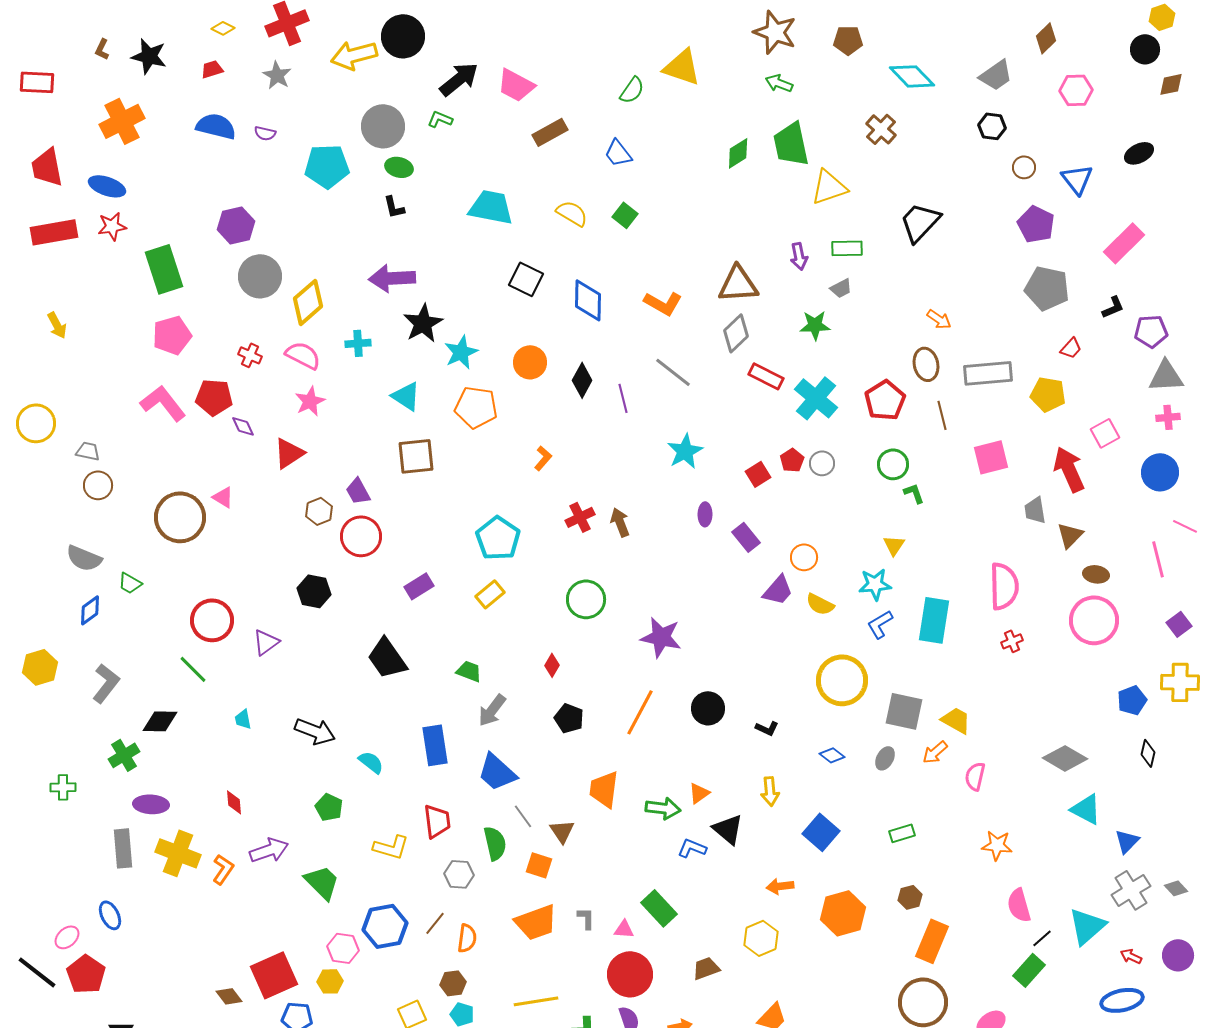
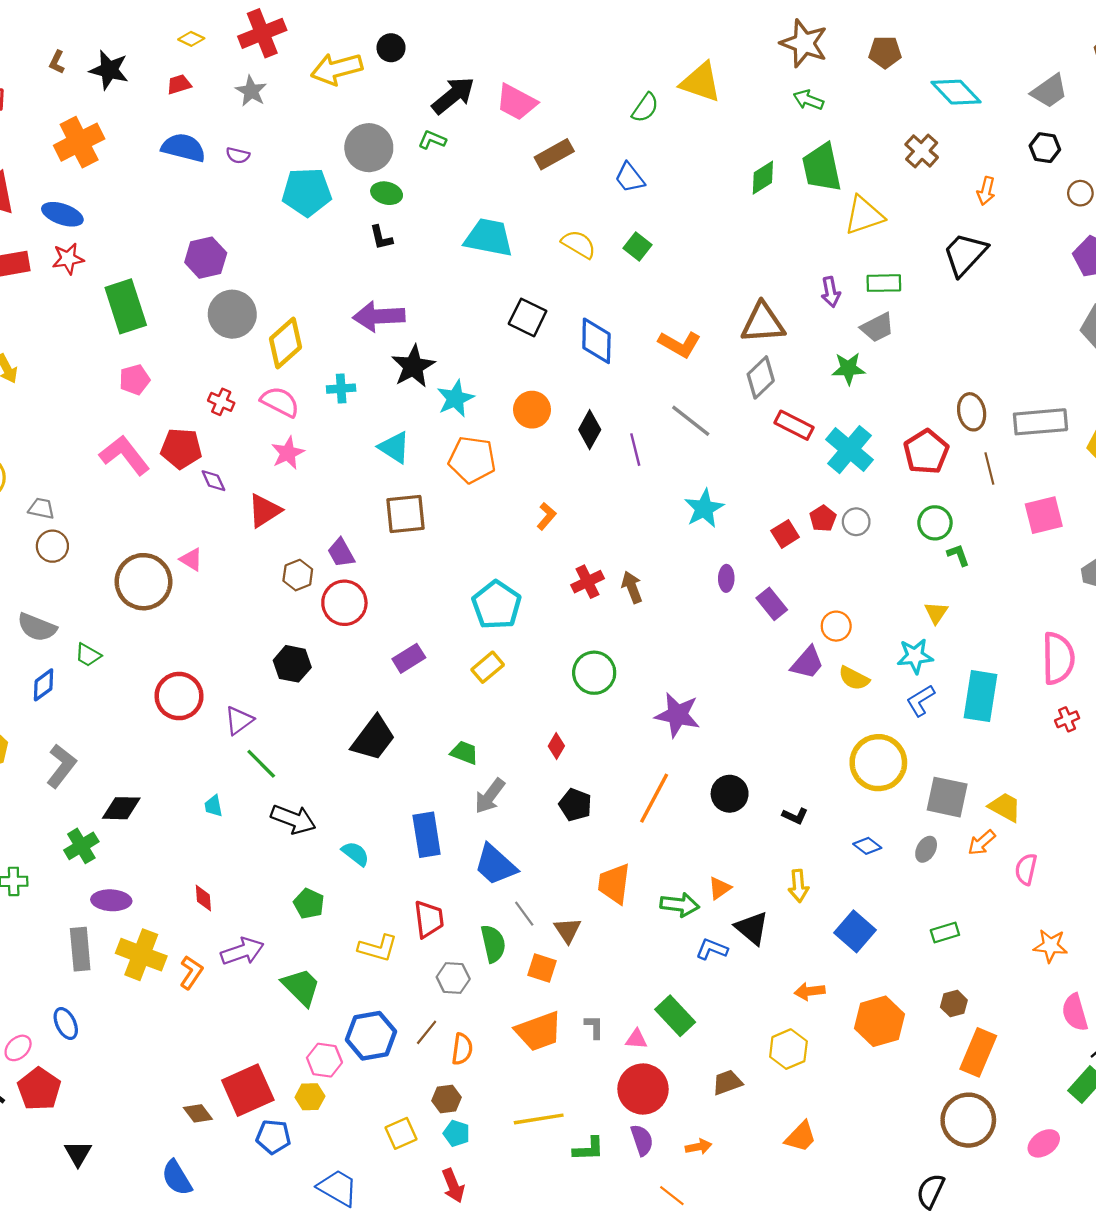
black circle: (403, 36) -> (391, 48), size x0.6
gray trapezoid: (841, 288) -> (877, 327), size x1.4
orange arrow: (939, 319) -> (986, 191), moved, turned 70
pink pentagon: (172, 335) -> (135, 380), size x0.7
black trapezoid: (387, 658) -> (373, 738), turned -108
green line: (193, 669) -> (261, 764), moved

